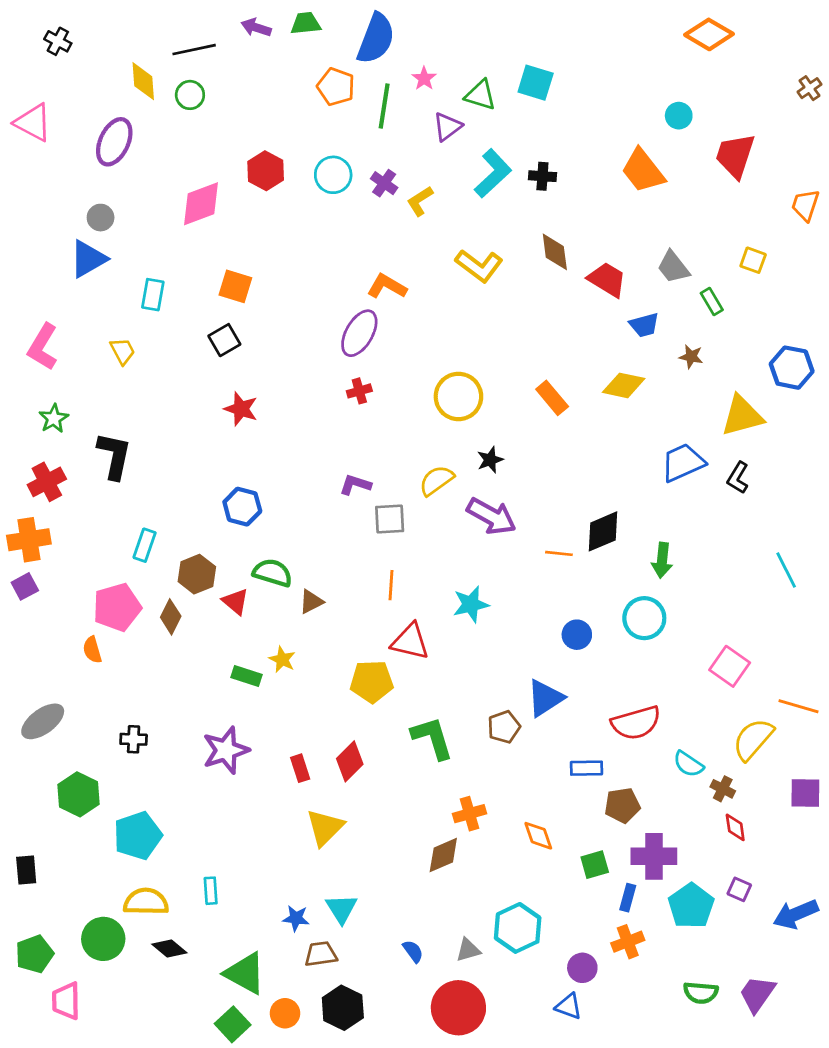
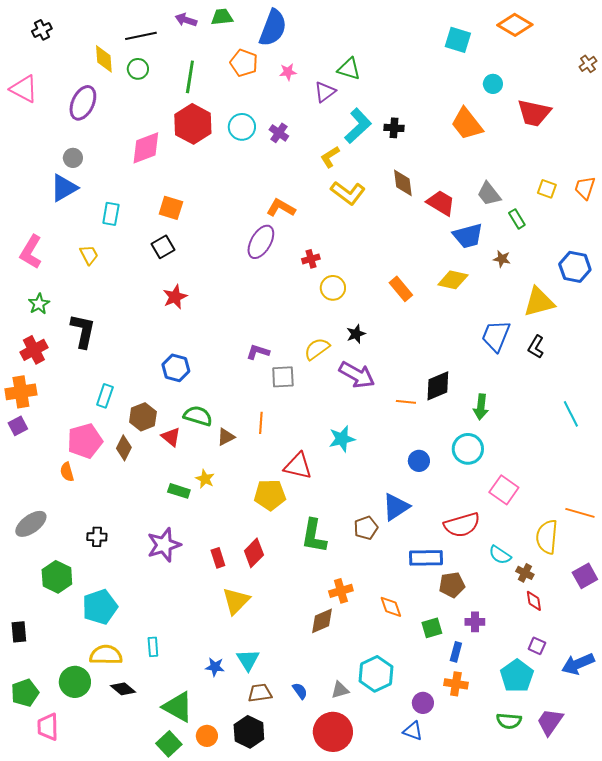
black cross: (58, 41) -> (42, 30), turned 36
pink star: (424, 78) -> (288, 72), moved, turned 30
cyan square: (536, 83) -> (458, 40), moved
green line: (384, 106) -> (190, 77), moved
red trapezoid: (735, 156) -> (534, 113), turned -96
red hexagon: (266, 171) -> (193, 124), size x1.4
yellow L-shape: (420, 201) -> (330, 157), moved
orange trapezoid: (805, 205) -> (585, 188), moved
blue trapezoid: (644, 325) -> (468, 236), size x1.4
red cross: (359, 391) -> (311, 259), moved
yellow circle: (458, 396) -> (333, 288), size x0.7
red star: (241, 409) -> (175, 297), turned 30
blue trapezoid: (683, 463) -> (496, 336), turned -44
orange line: (391, 585) -> (261, 423), moved
pink square: (730, 666) -> (504, 490), moved
green L-shape: (432, 738) -> (314, 536), turned -153
yellow semicircle: (753, 739) -> (547, 537), turned -36
blue rectangle: (586, 768) -> (426, 558), size x1.4
purple square: (805, 793) -> (585, 576), turned -30
purple cross: (654, 856) -> (475, 622), size x0.6
cyan pentagon: (691, 906) -> (517, 676), moved
orange cross: (628, 942) -> (456, 684), turned 30
brown trapezoid: (321, 954) -> (260, 693), moved

